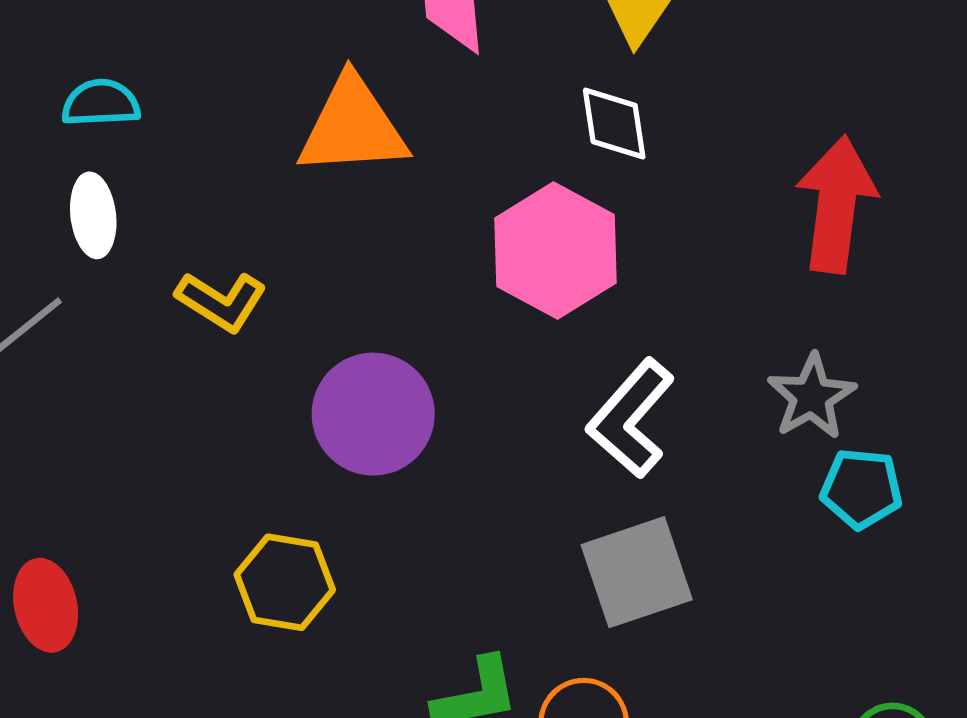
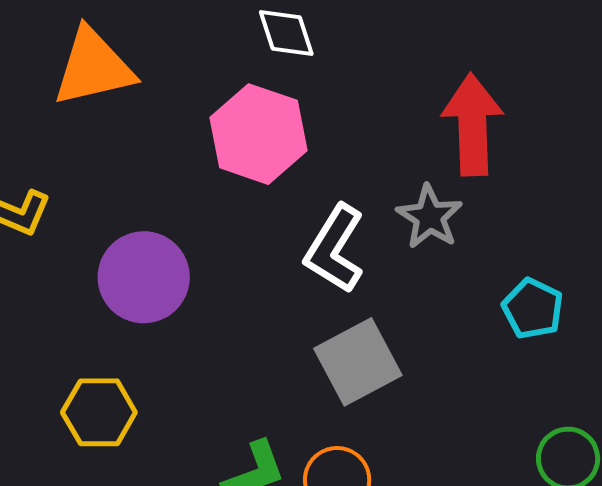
red arrow: (836, 204) -> (472, 125), moved
gray star: (812, 397) -> (430, 217), moved
cyan pentagon: (861, 489) -> (533, 309), moved, turned 30

